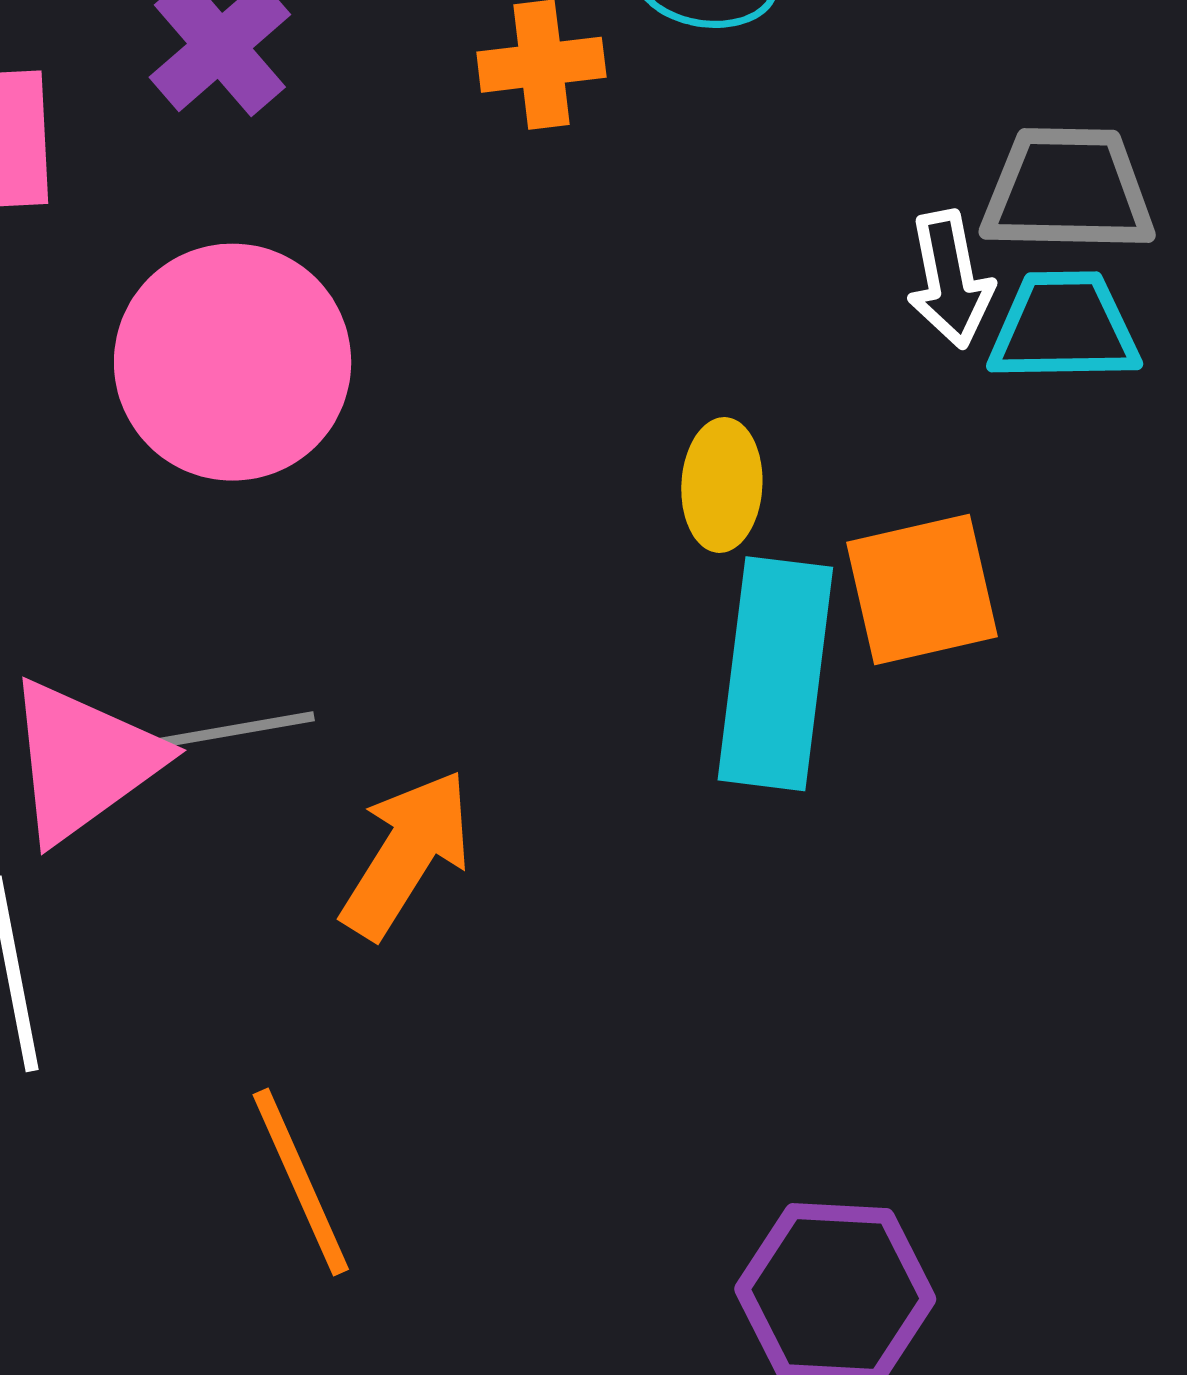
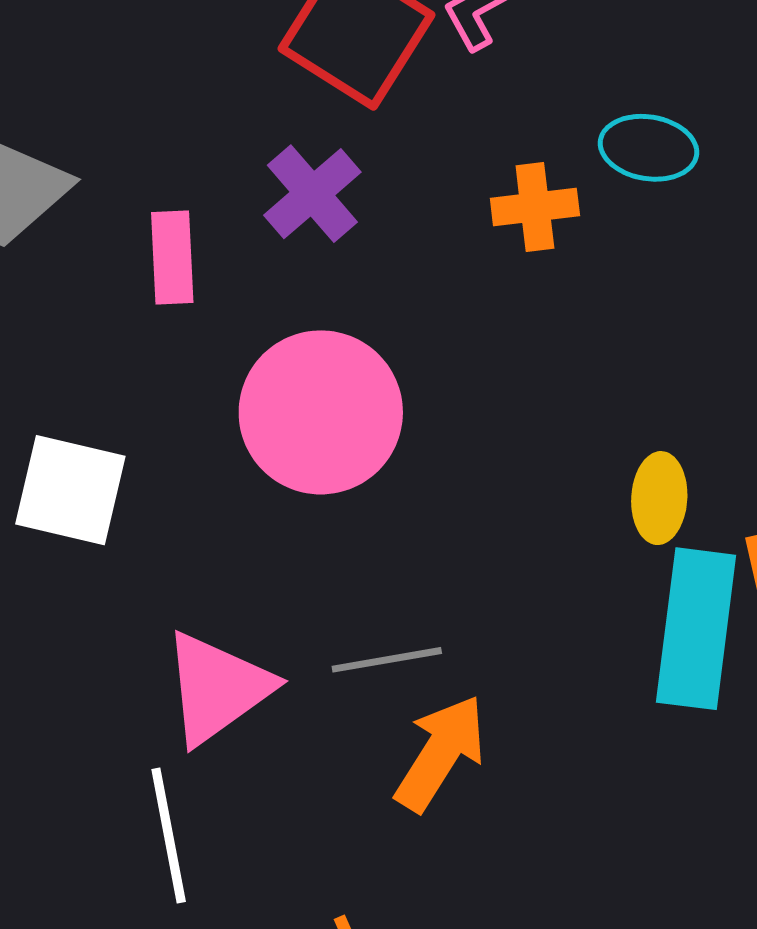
gray line: (235, 730) -> (387, 660), moved

